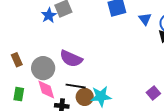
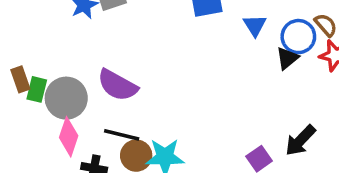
pink diamond: (46, 89) -> (69, 137), turned 30
green rectangle: (19, 94) -> (37, 89), moved

